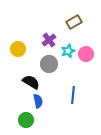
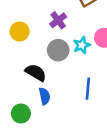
cyan star: (68, 51) -> (82, 45), moved
green circle: (26, 120) -> (21, 113), moved

